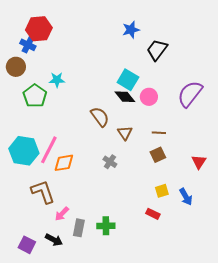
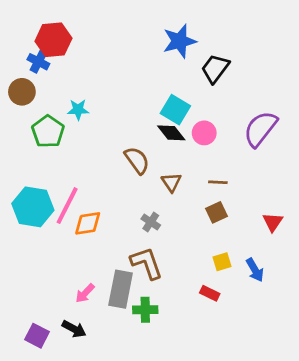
blue star: (131, 30) -> (180, 41), size x1.4
brown L-shape: (43, 192) -> (147, 263), moved
gray rectangle: (79, 228) -> (121, 289), moved, size x1.5

